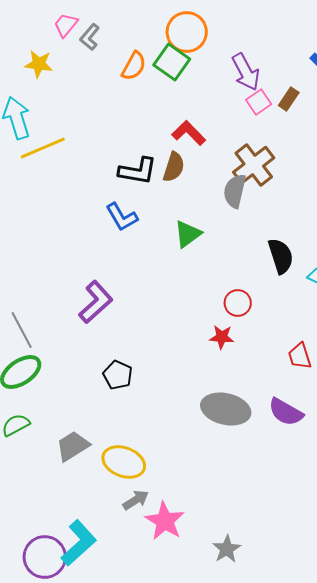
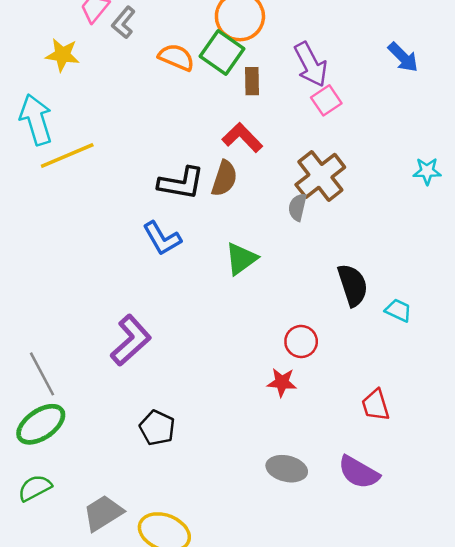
orange semicircle: (134, 66) -> (176, 57), turned -96
brown rectangle: (289, 99) -> (252, 81), moved, turned -35
gray semicircle: (235, 191) -> (297, 207), size x0.7
gray ellipse: (226, 409) -> (287, 469), size x0.7

